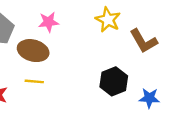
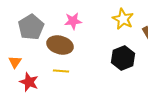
black hexagon: (114, 81) -> (123, 58), moved

